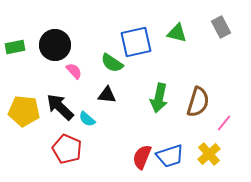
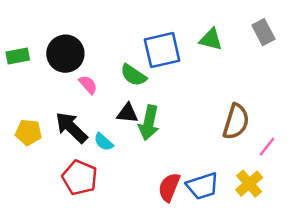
green arrow: (159, 98) -> (149, 123), moved
yellow pentagon: (24, 111) -> (28, 132), size x0.7

